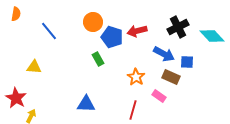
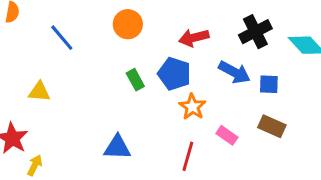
blue pentagon: (112, 37) -> (174, 74), moved
brown rectangle: (171, 77) -> (272, 126), moved

